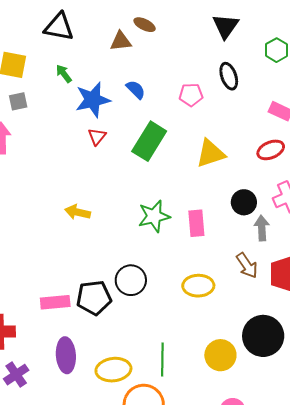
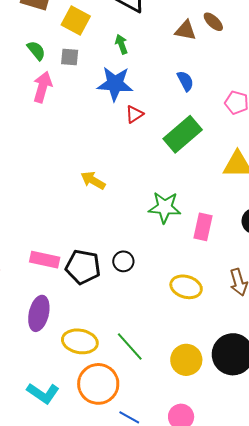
blue star: (93, 100) -> (115, 84), moved
black circle: (131, 280) -> (123, 261), size x0.7
green line: (162, 360) -> (130, 347), turned -60

